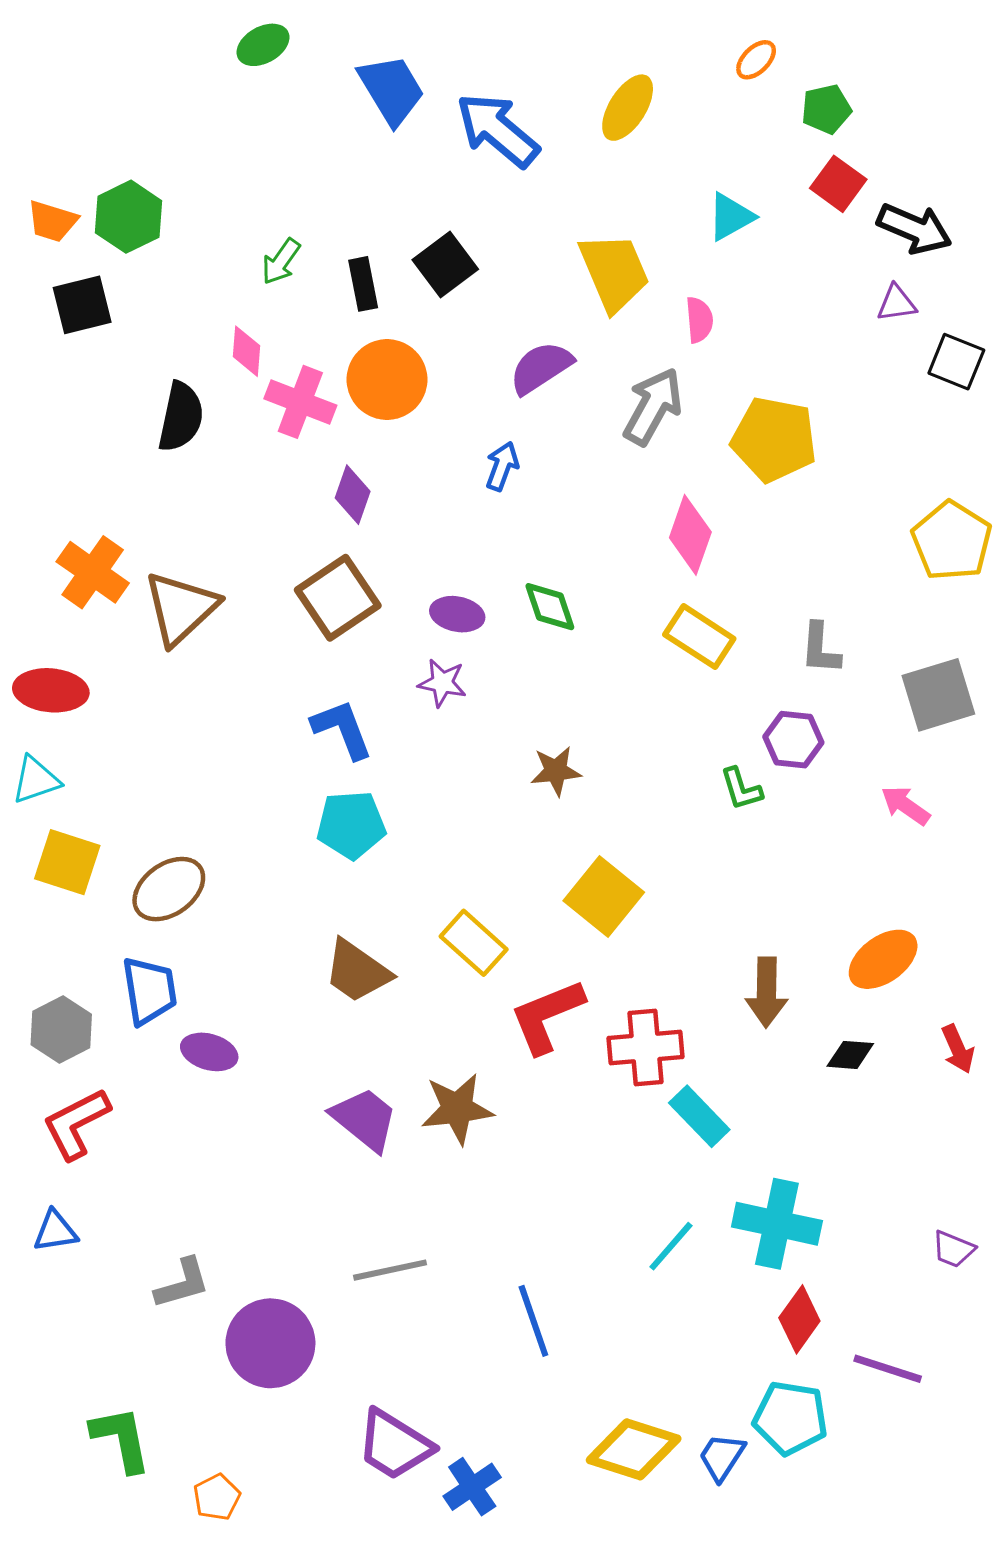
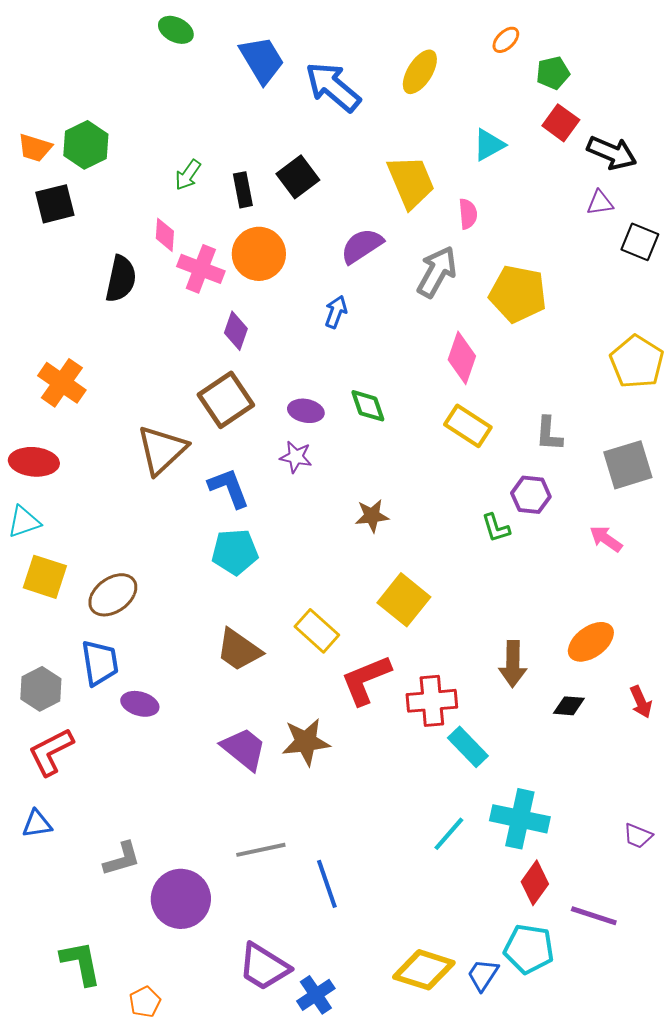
green ellipse: (263, 45) -> (176, 30), turned 56
brown triangle: (181, 608) -> (162, 450), moved
blue line: (533, 1321) -> (327, 884), moved

